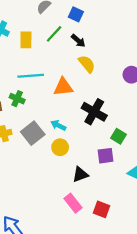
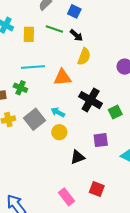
green line: (54, 34) -> (54, 29), turned 66
yellow semicircle: (87, 64) -> (84, 57), turned 60
green square: (118, 136) -> (115, 112), moved, turned 32
pink rectangle: (73, 203) -> (66, 197), moved

